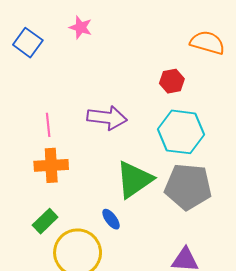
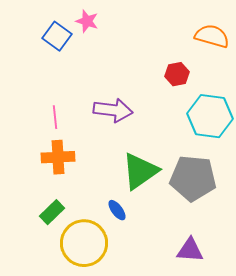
blue square: (28, 43) -> (57, 36), moved
cyan hexagon: (181, 132) -> (210, 116), moved

